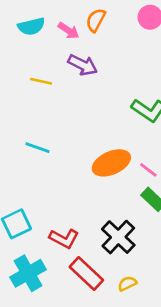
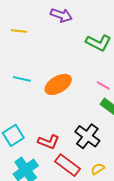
purple arrow: (83, 65) -> (61, 15), moved
orange ellipse: (111, 163) -> (58, 84), moved

